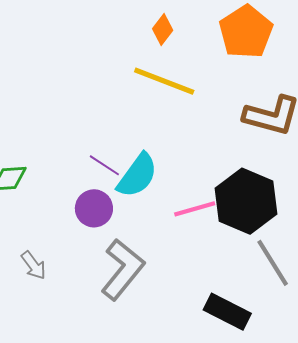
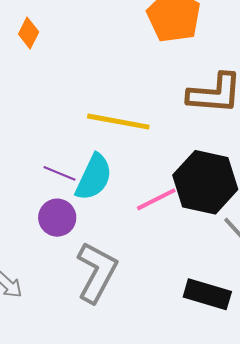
orange diamond: (163, 29) -> (29, 33), moved
yellow line: (164, 81) -> (118, 122), moved

